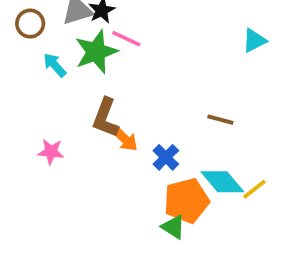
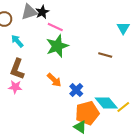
cyan triangle: (254, 40) -> (123, 28), turned -32
green star: (96, 52) -> (57, 46), moved
brown L-shape: (106, 118) -> (17, 69), moved
brown line: (220, 120) -> (105, 55), moved

